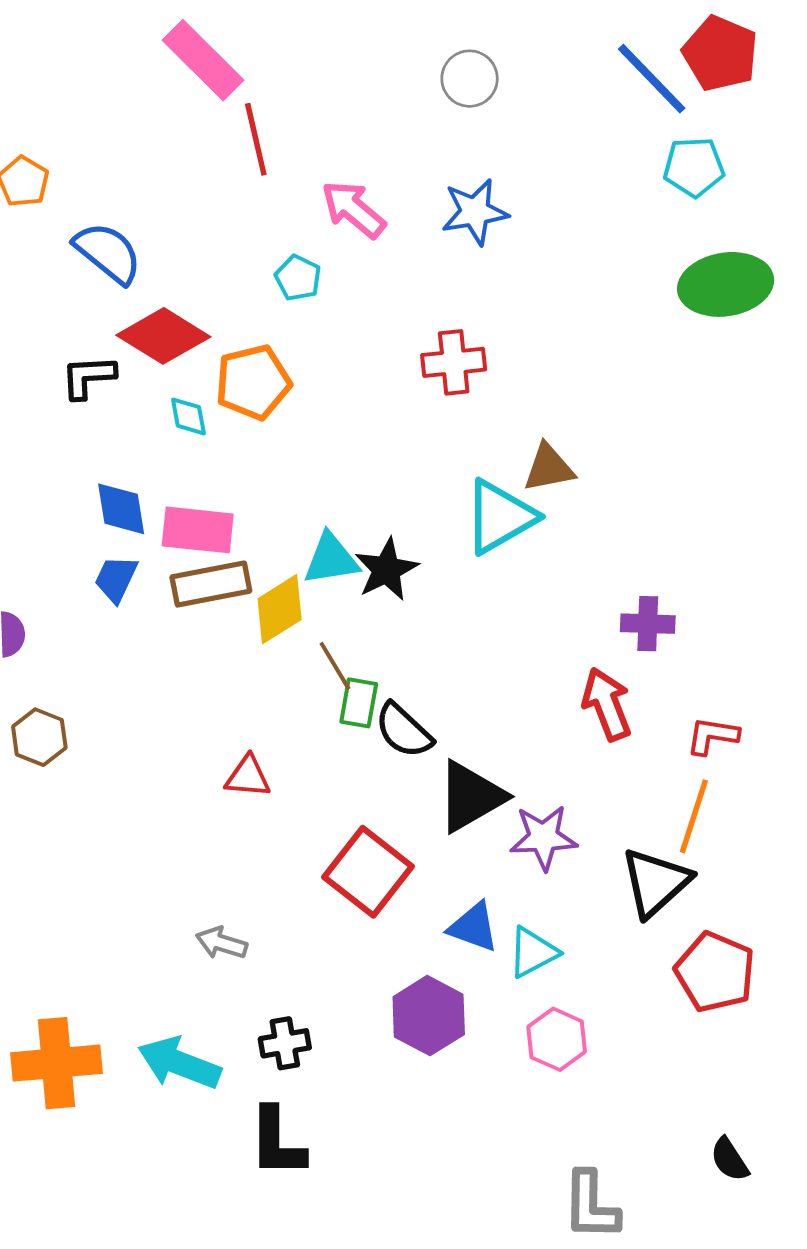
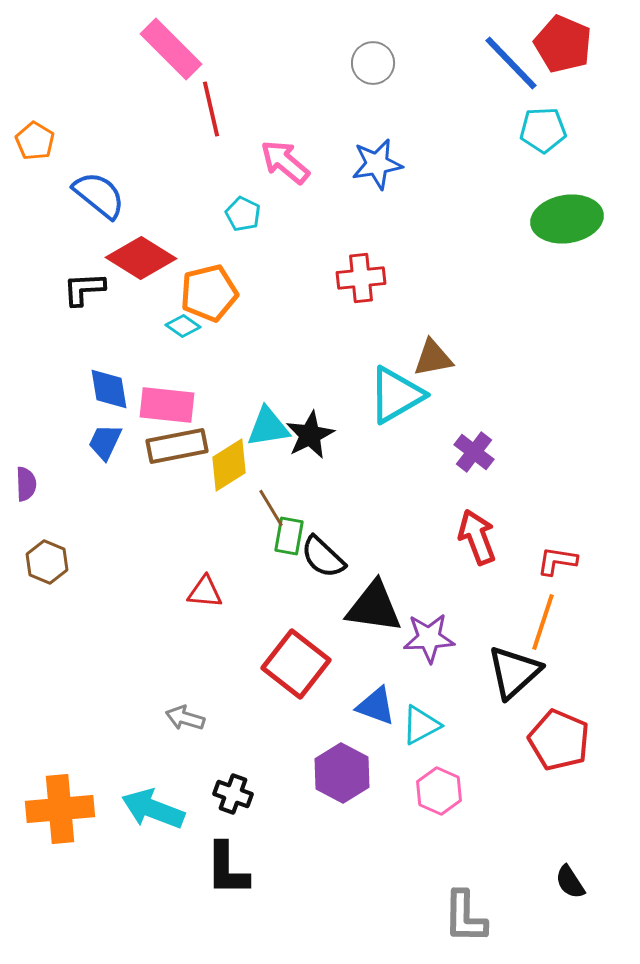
cyan diamond: (188, 416) -> (183, 326), moved, turned -44
purple cross: (648, 624) -> (474, 452), moved, turned 36
black triangle: (471, 797) -> (374, 607), turned 38
black cross: (285, 1043) -> (233, 794), turned 30

